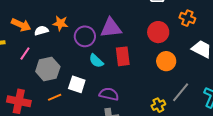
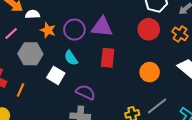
orange star: (60, 23) -> (48, 30), moved
red circle: (158, 32) -> (149, 29), moved
cyan semicircle: (96, 61) -> (71, 58), moved
orange line: (55, 97) -> (20, 90), moved, turned -56

